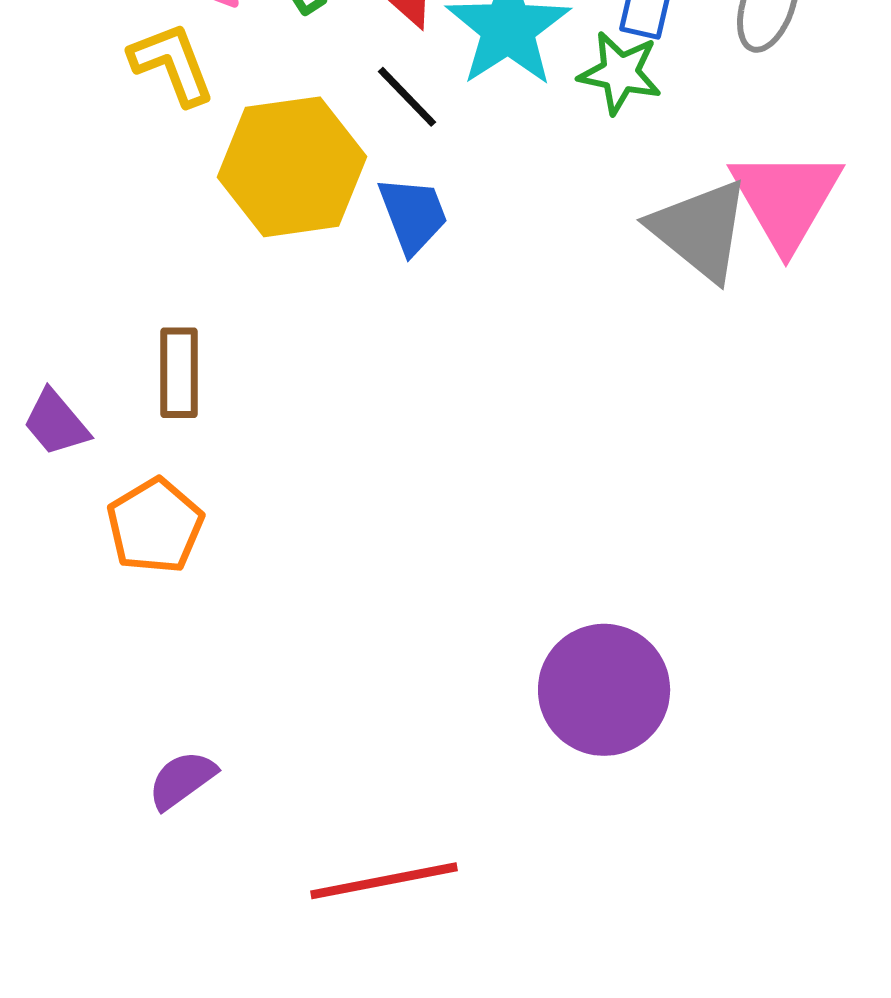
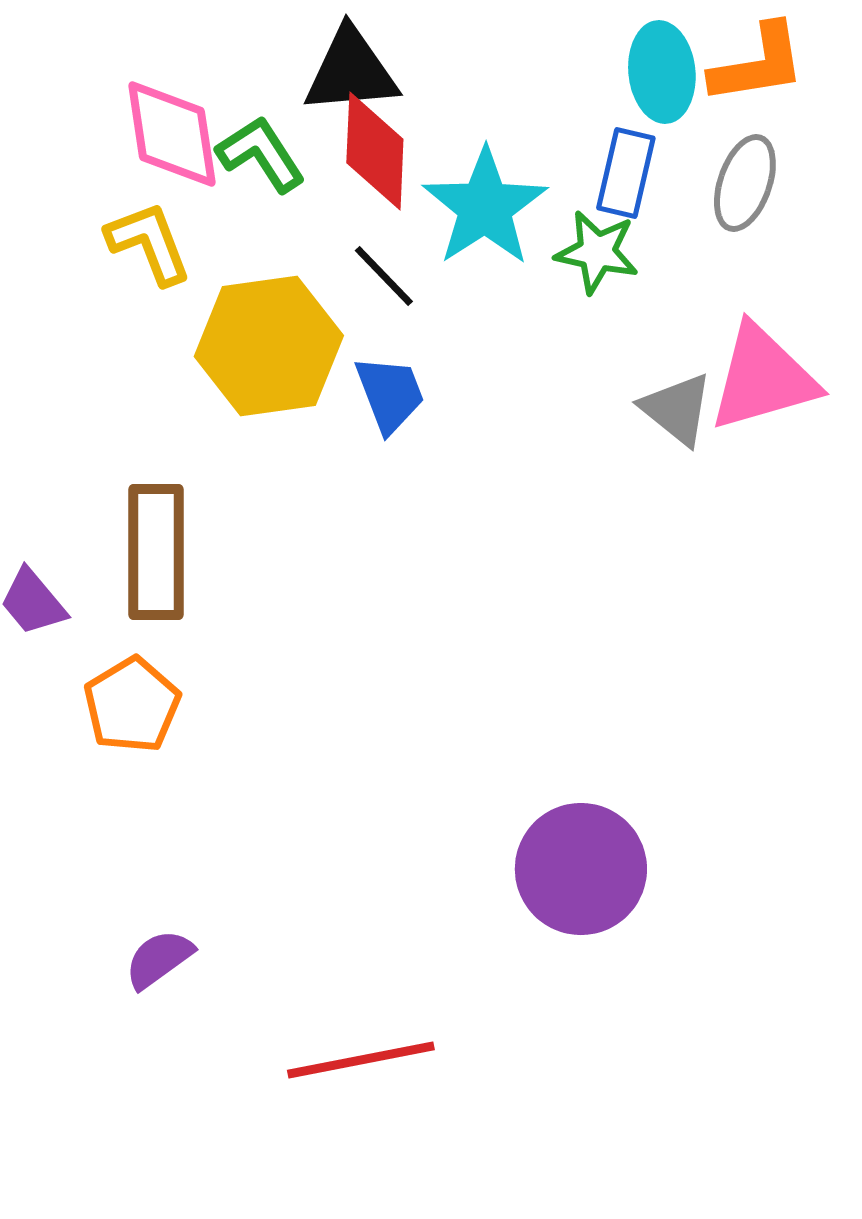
pink triangle: (786, 199) -> (763, 378), turned 44
gray triangle: (700, 230) -> (677, 409), size x0.7
brown rectangle: (179, 373) -> (156, 552), size x1.5

